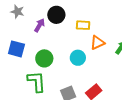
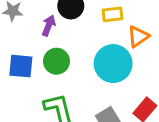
green circle: (44, 58) -> (56, 61), moved
cyan circle: (78, 58) -> (113, 64), size x1.6

